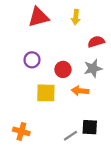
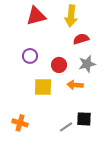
yellow arrow: (76, 17) -> (71, 16), size x1.5
red semicircle: (96, 42) -> (81, 39), moved

